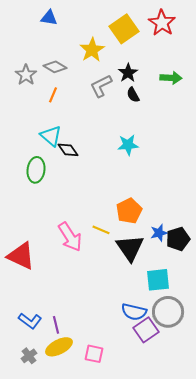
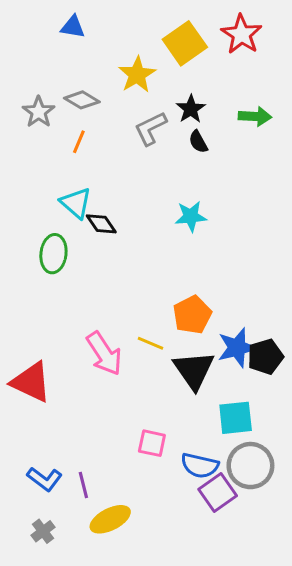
blue star: (159, 233) -> (237, 348), size x1.5
yellow ellipse: (59, 347) -> (110, 519), moved
pink square: (94, 354) -> (152, 443), moved

